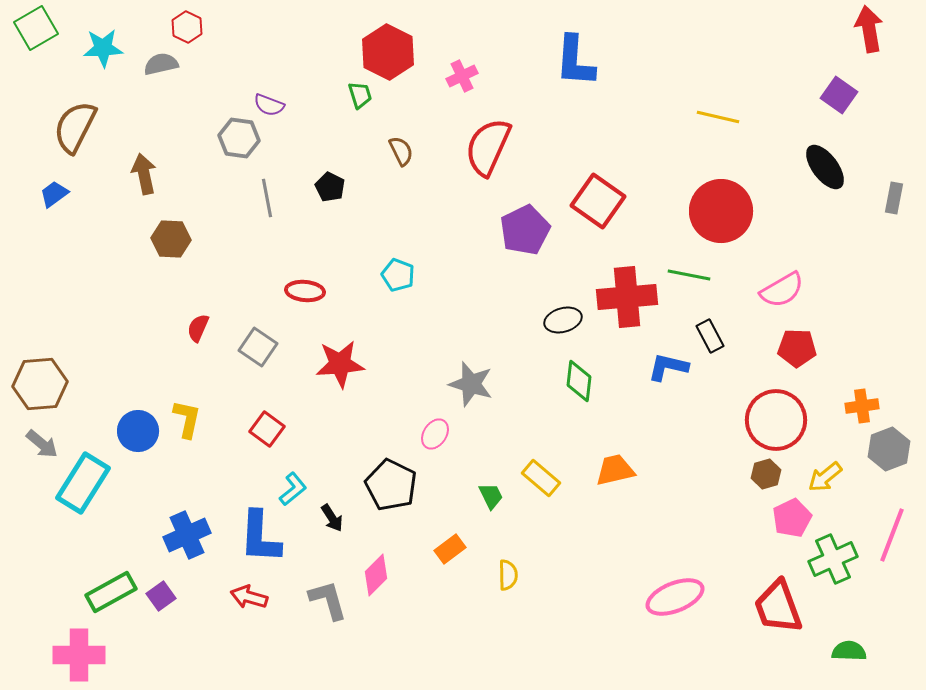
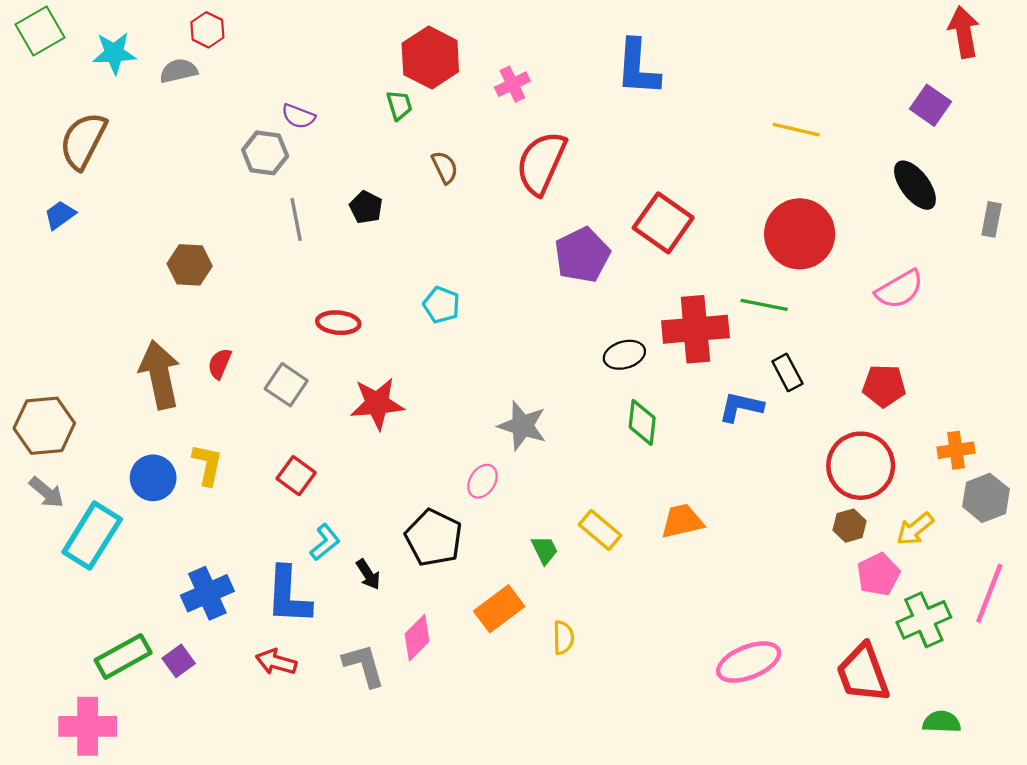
brown arrow: (144, 174) -> (160, 375), moved, size x1.5
pink semicircle: (782, 290) -> (899, 289), moved
orange rectangle: (450, 549) -> (499, 609), size x1.4

